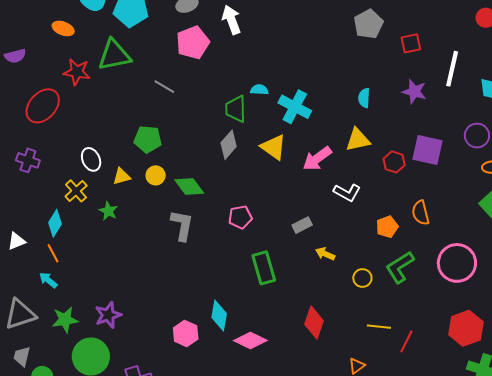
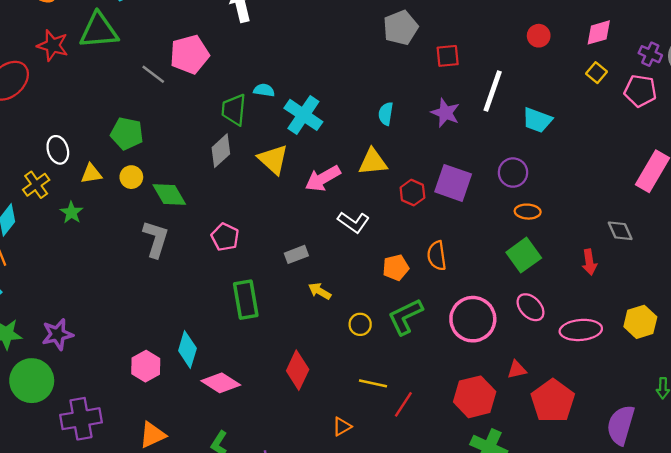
pink pentagon: (193, 43) -> (189, 54), moved
pink pentagon: (240, 217) -> (225, 237), turned 30

